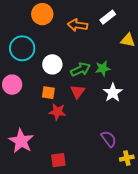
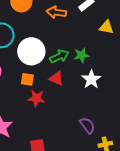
white circle: (52, 64) -> (31, 51), size x1.4
red triangle: (78, 92) -> (56, 78), turned -42

